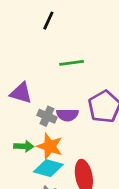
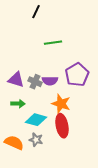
purple triangle: (21, 93) -> (16, 80), moved
orange star: (50, 146) -> (61, 104), moved

